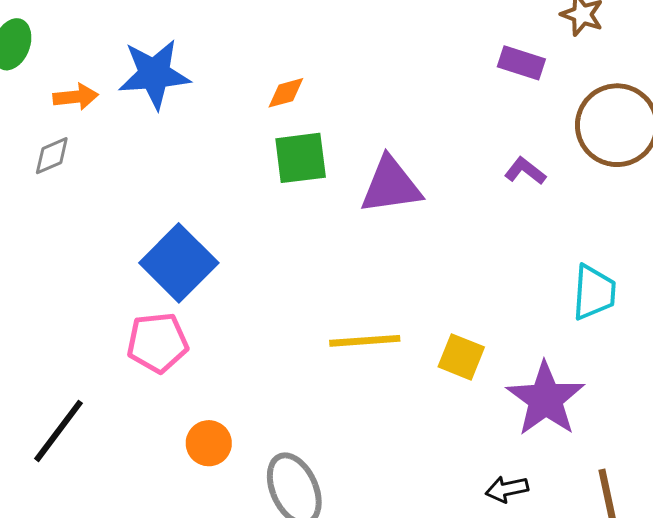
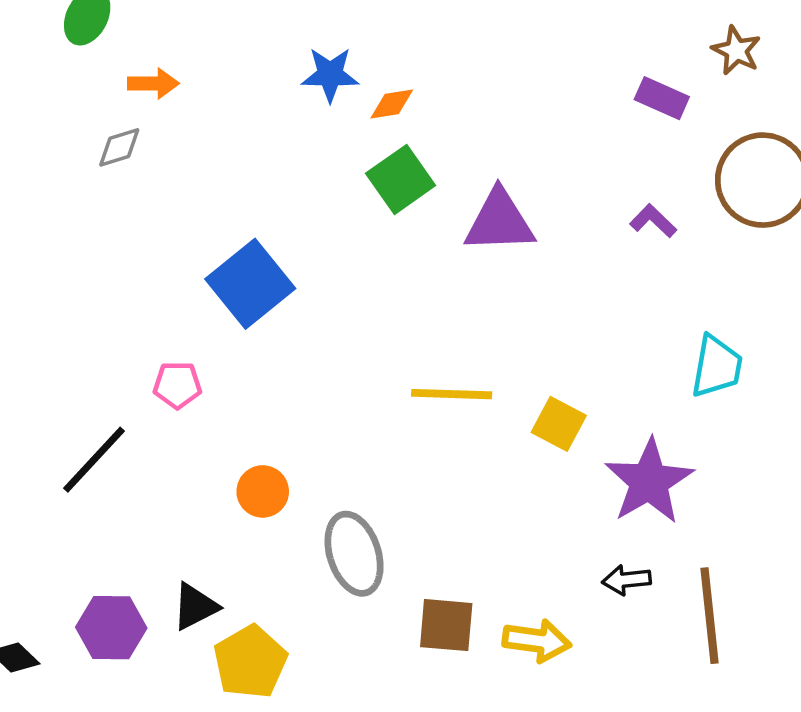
blue star: (154, 74) -> (330, 75), moved, size x0.7
green square: (301, 158) -> (401, 179), turned -34
pink pentagon: (157, 343) -> (177, 385), moved, size x0.7
black arrow: (507, 489) -> (626, 580), moved

